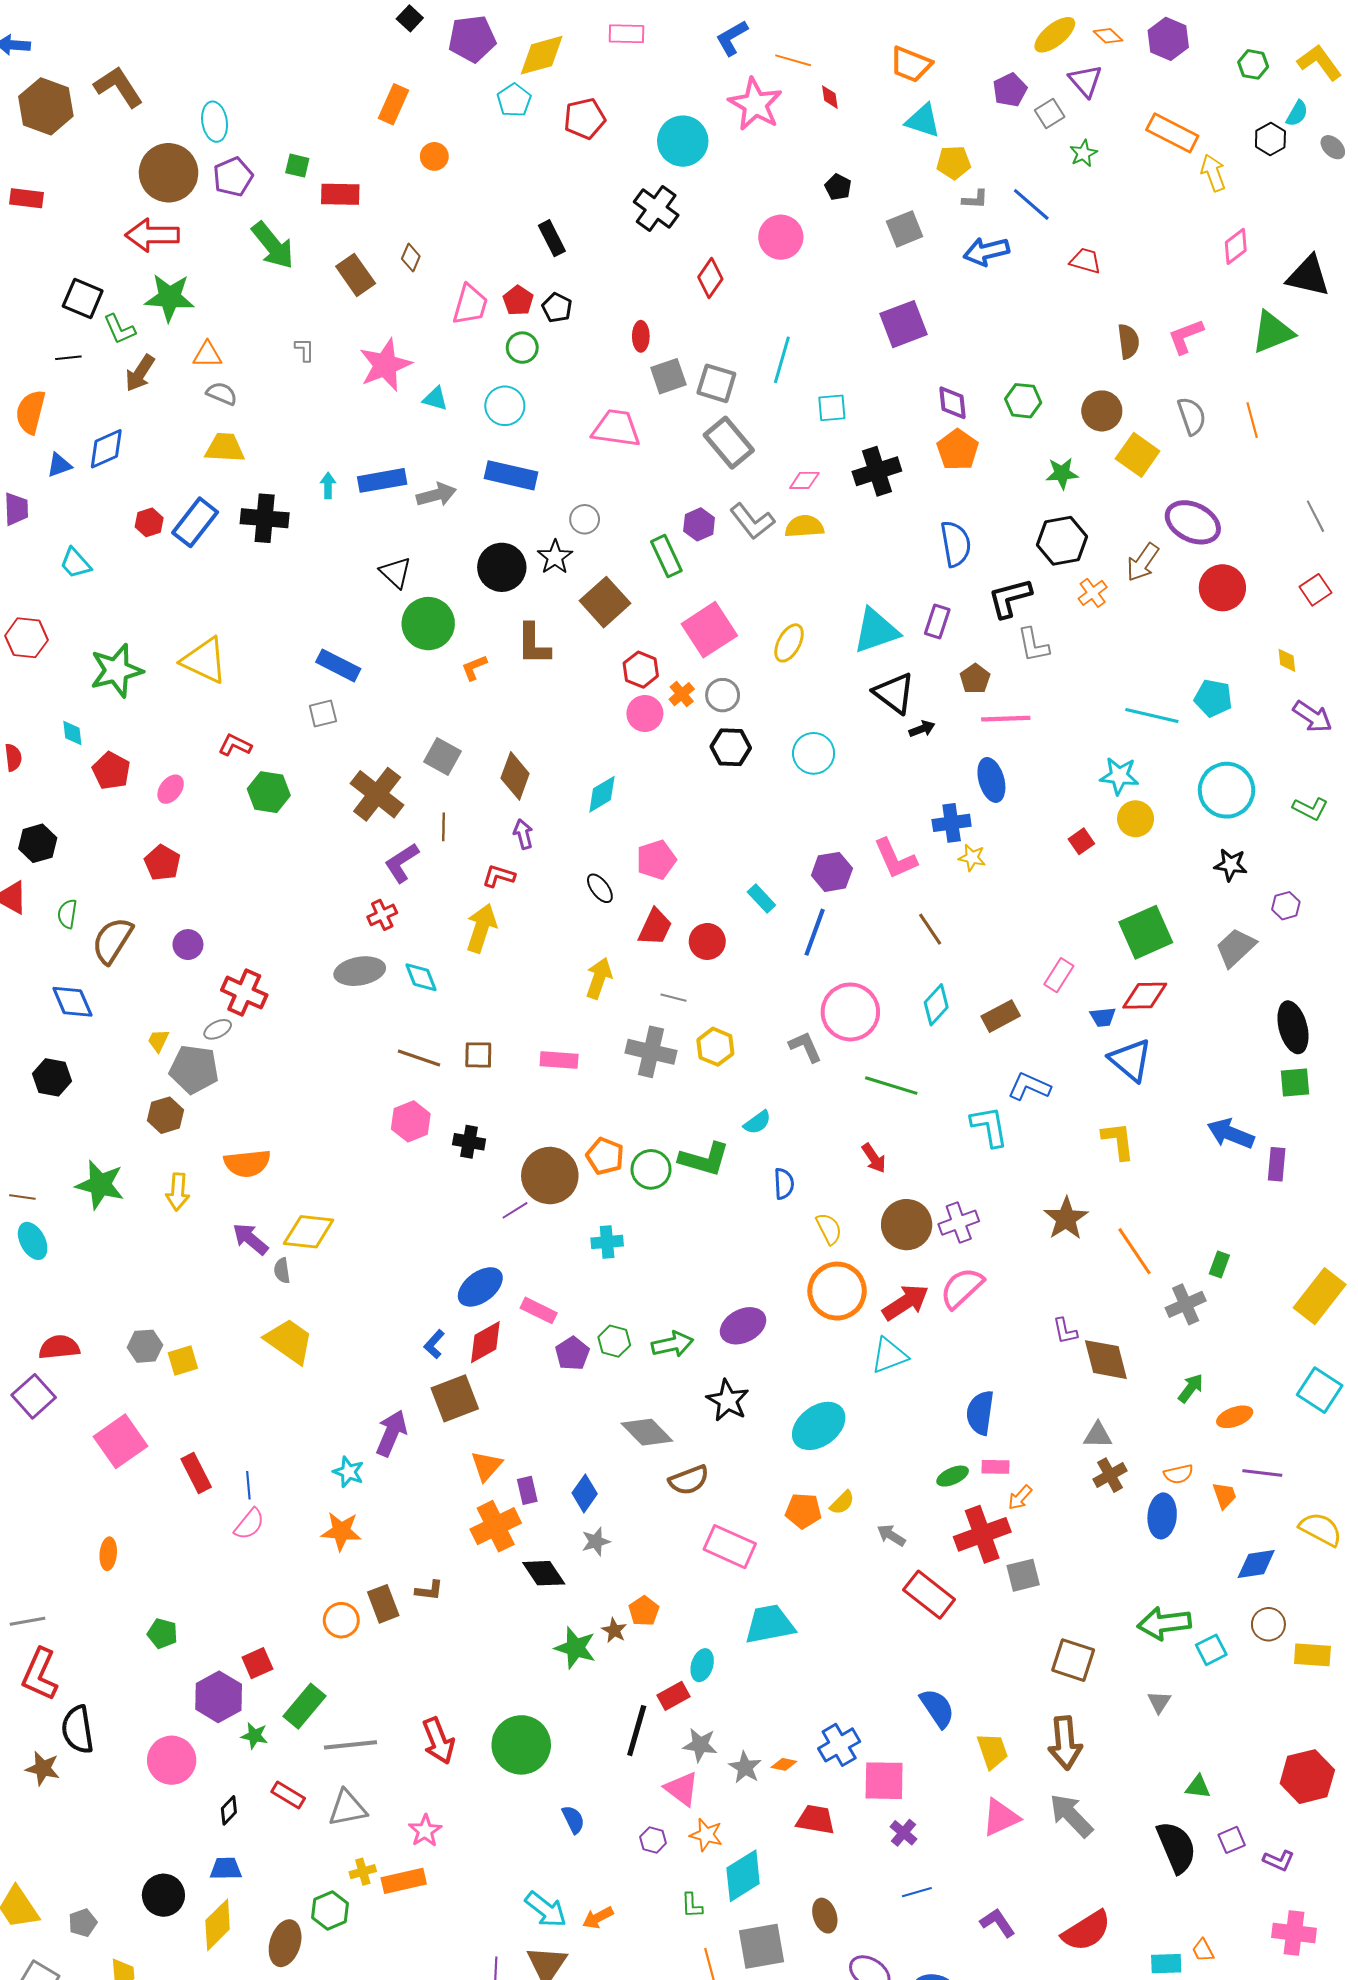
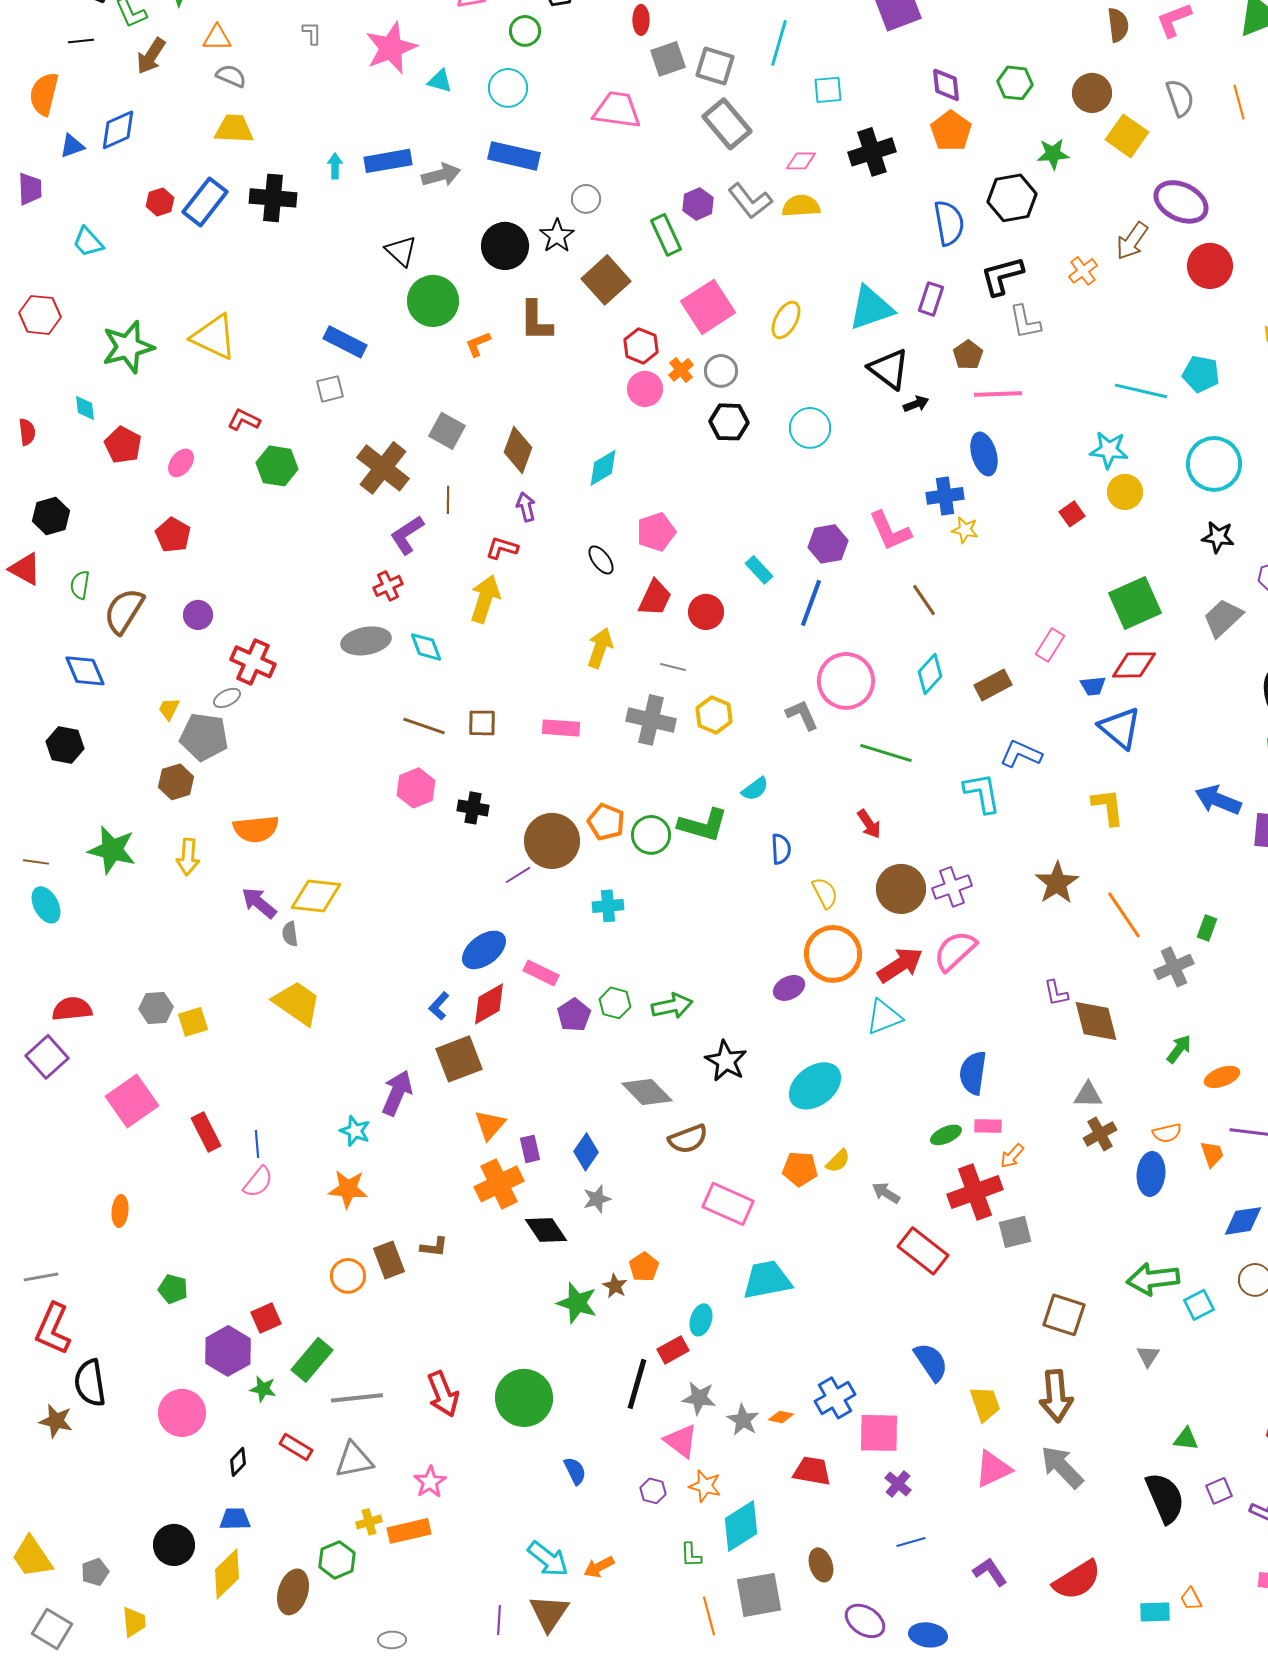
black hexagon: (1062, 541) -> (1012, 198), moved
purple ellipse: (743, 1326) -> (789, 988), moved, size x0.7

